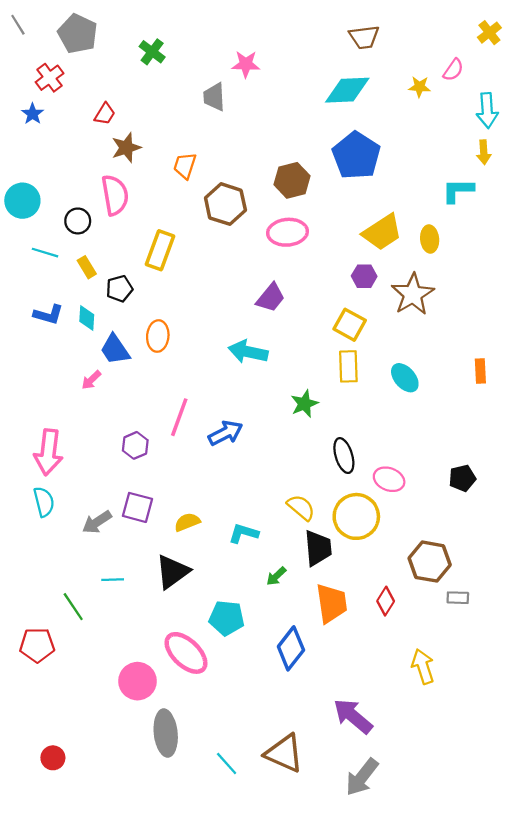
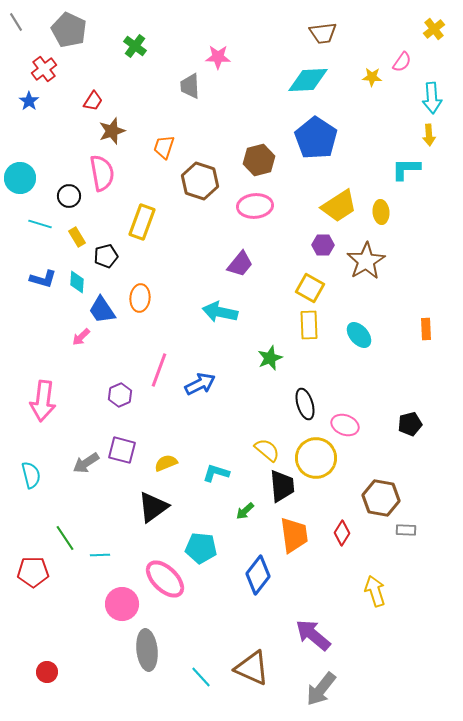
cyan semicircle: (44, 502) -> (31, 475), moved
cyan line: (113, 580) -> (100, 555), moved

